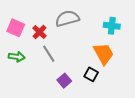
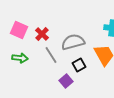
gray semicircle: (67, 19) -> (73, 42), moved
black square: (91, 74) -> (79, 65), moved, turned 32

